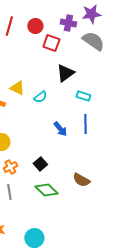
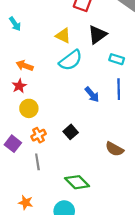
yellow triangle: (17, 88) -> (63, 36), moved
cyan semicircle: (40, 97) -> (71, 60), size x1.6
green diamond: (46, 190) -> (77, 182), moved

